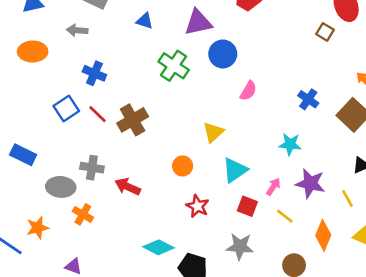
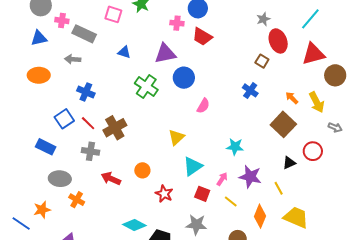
blue cross: (308, 99) -> (250, 90), moved
blue rectangle: (23, 155) -> (46, 147), moved
orange circle: (183, 166) -> (142, 170), moved
gray cross: (92, 168) -> (90, 151), moved

